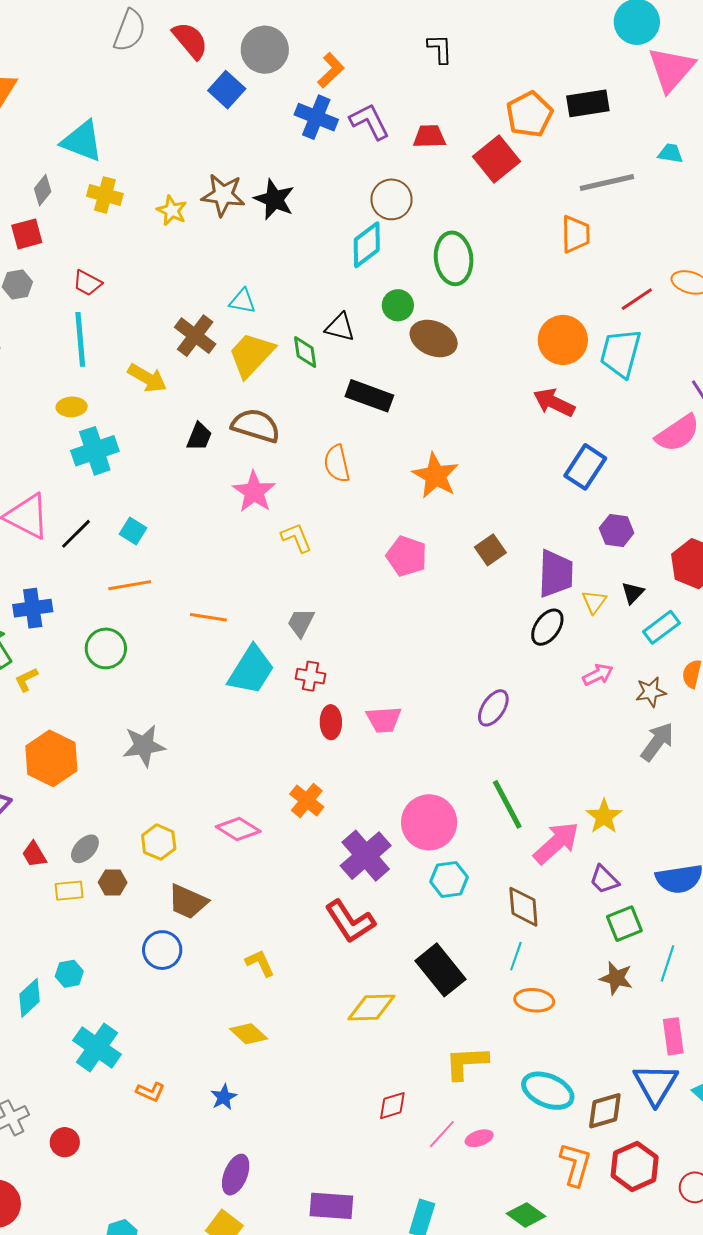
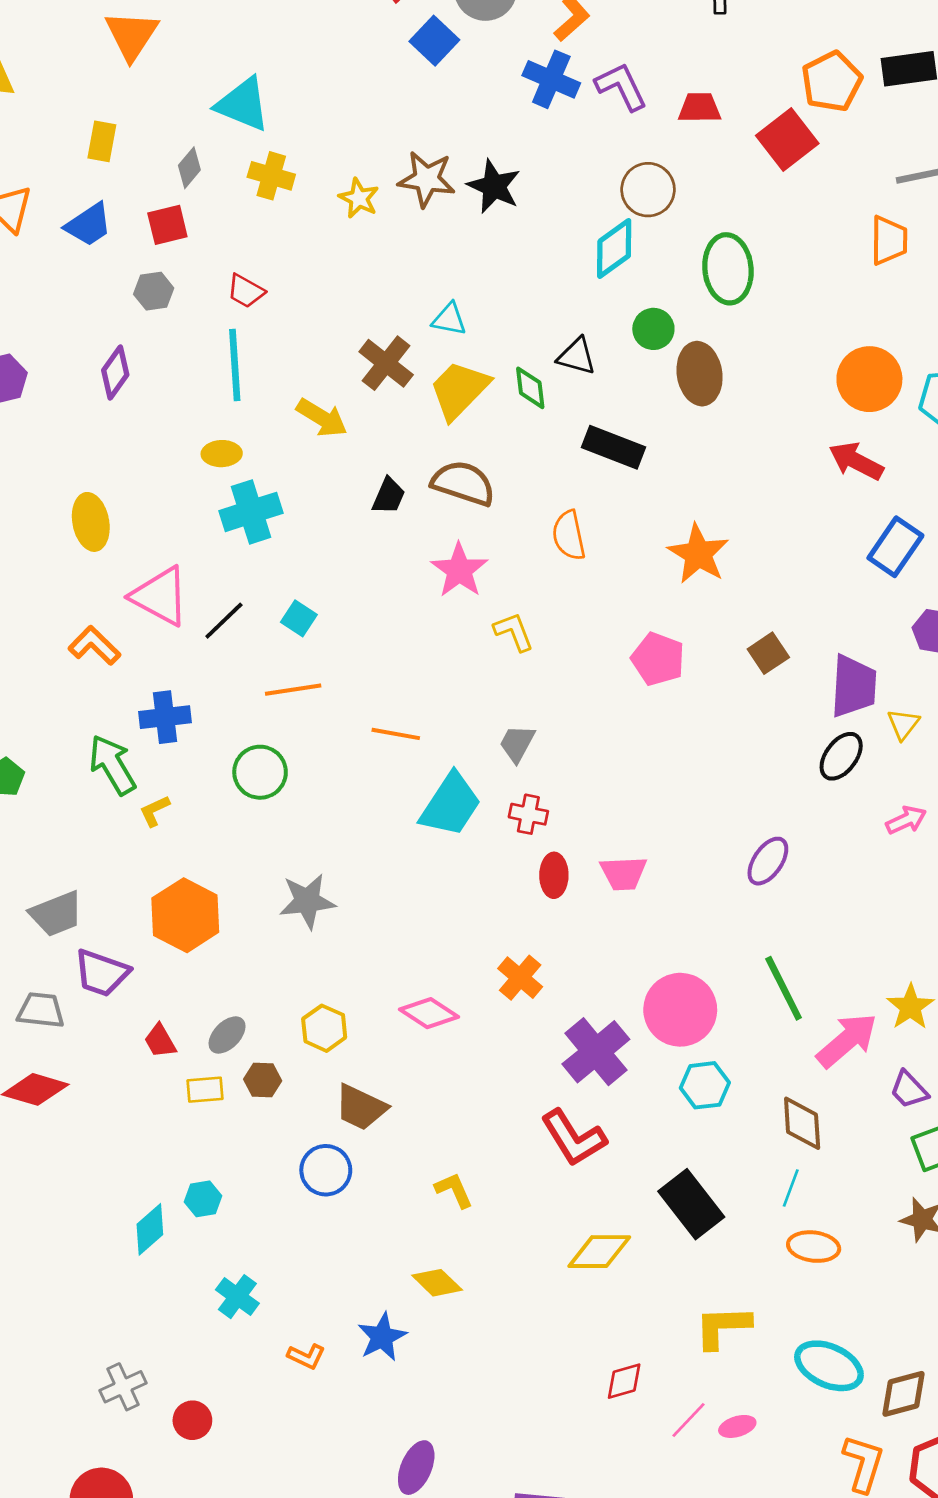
brown ellipse: (434, 338) -> (700, 374), turned 57
cyan cross: (97, 1047) -> (237, 1297), size x0.7
blue star: (224, 1097) -> (382, 1337), moved, size x1.4

